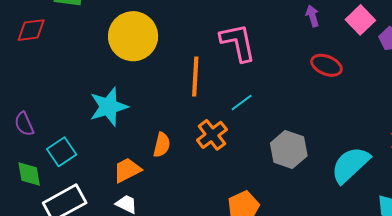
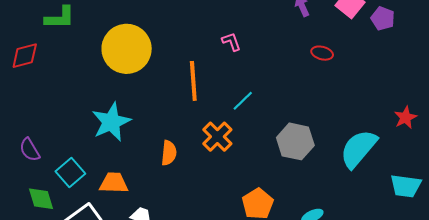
pink L-shape: (238, 42) -> (231, 42), size x0.5
red ellipse: (326, 65) -> (322, 53), size x0.7
orange trapezoid: (127, 170) -> (114, 183), moved, turned 36

